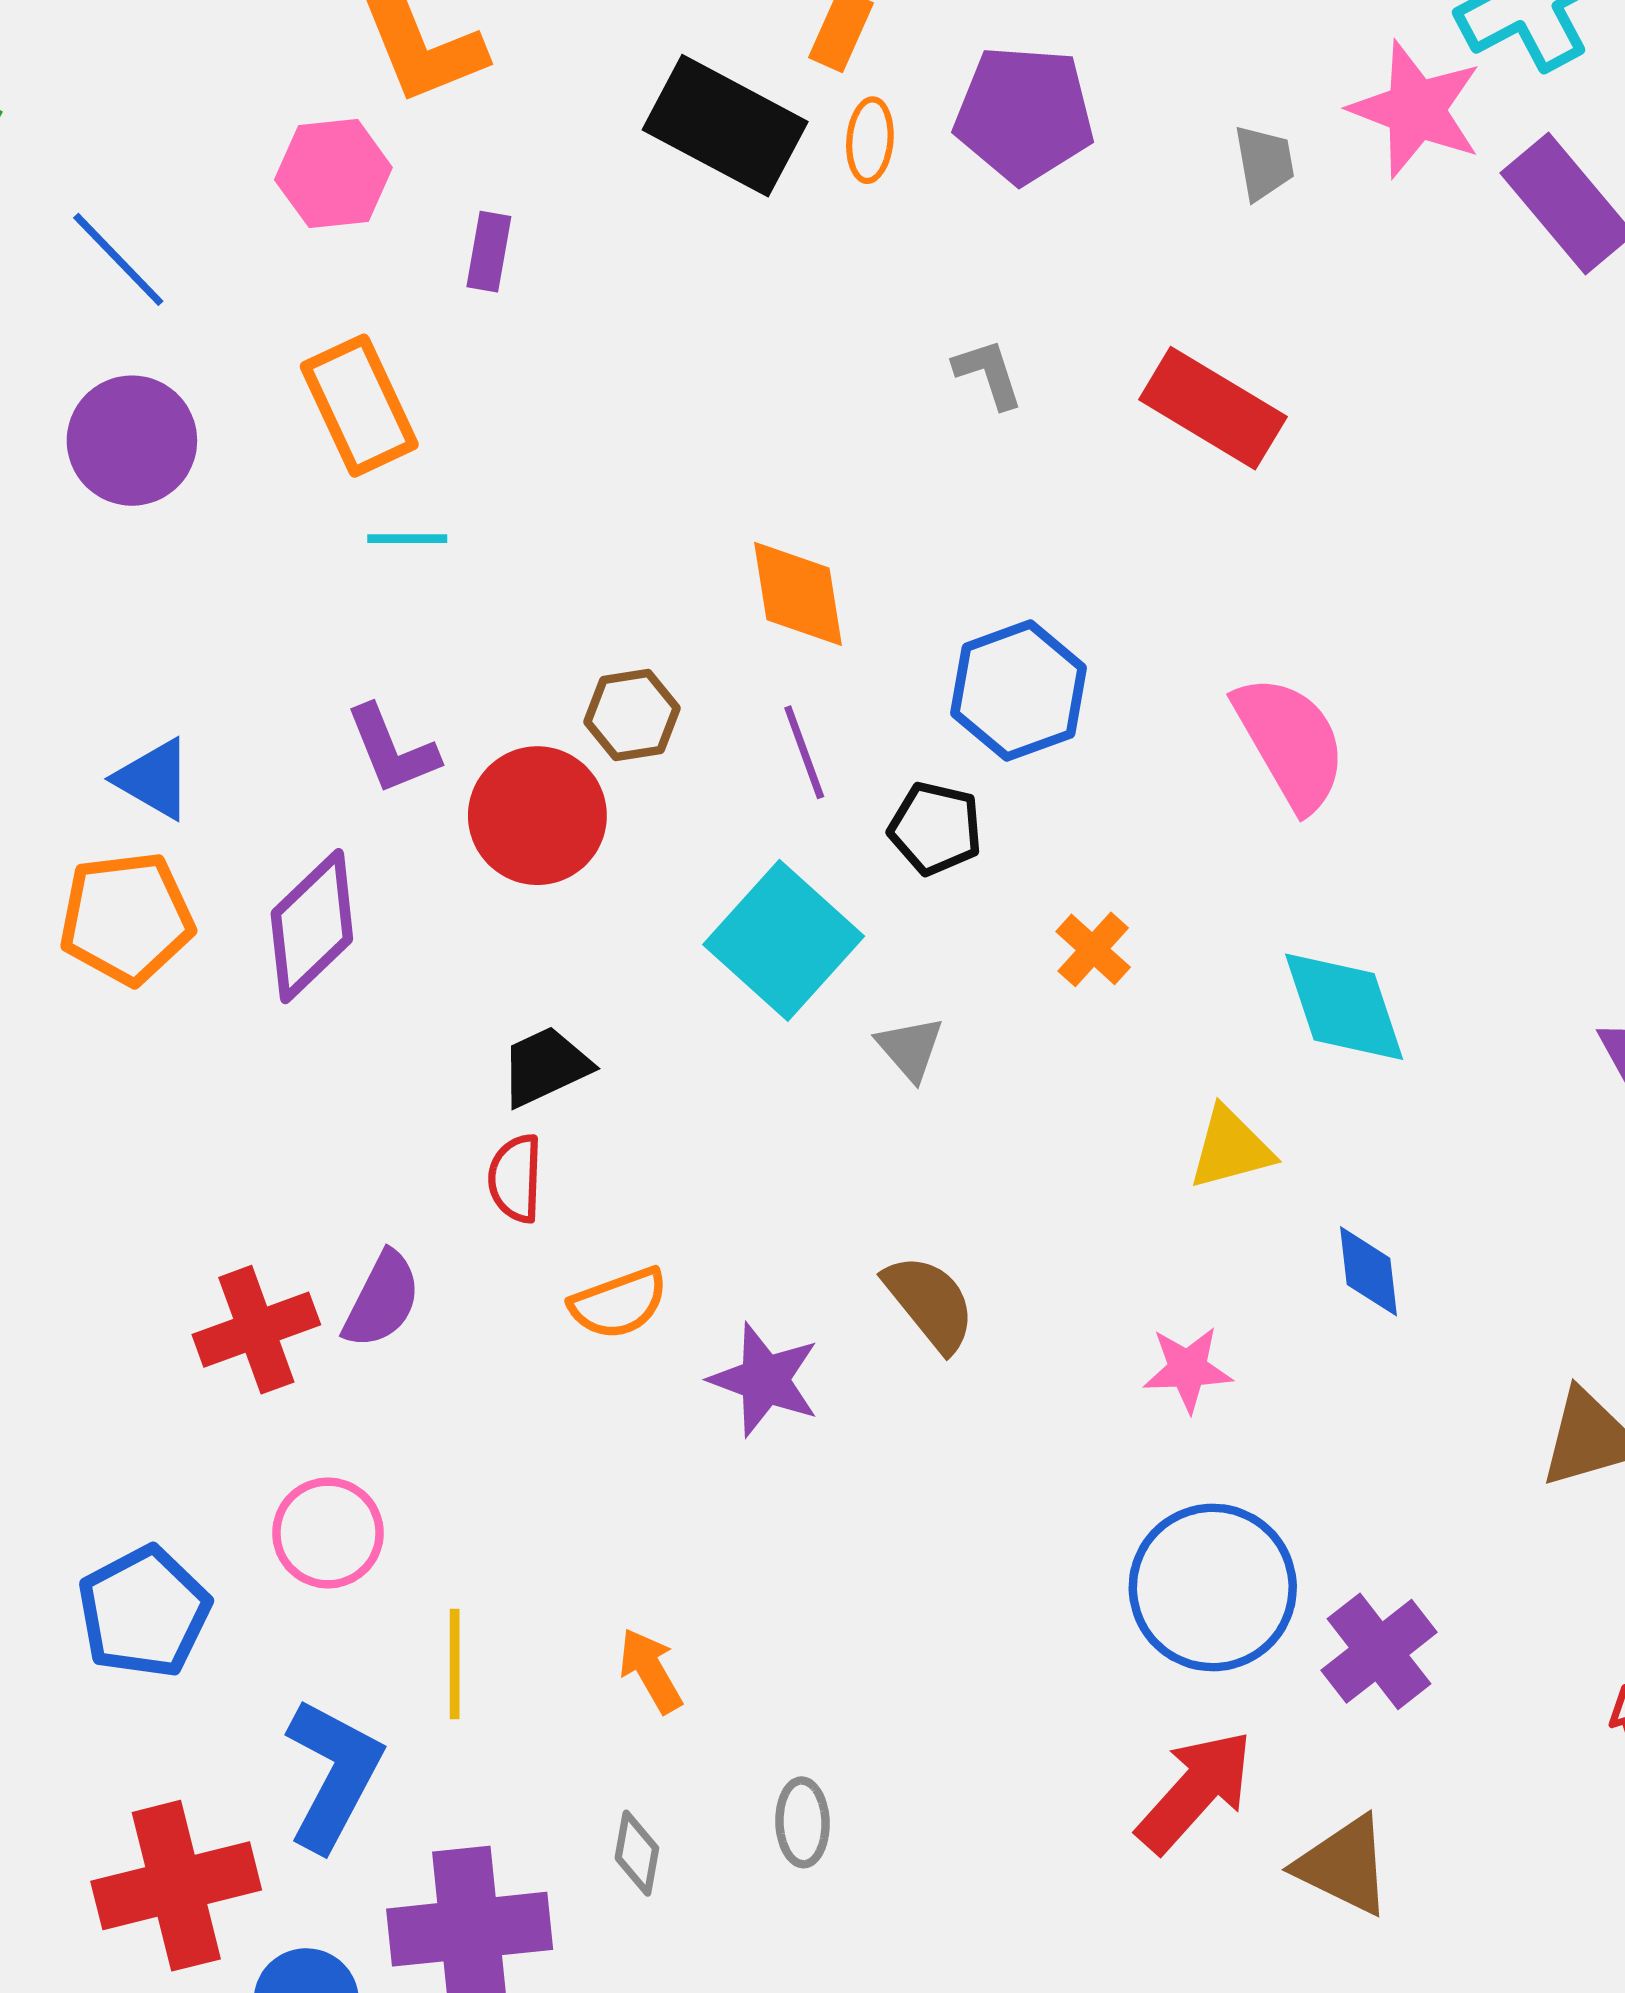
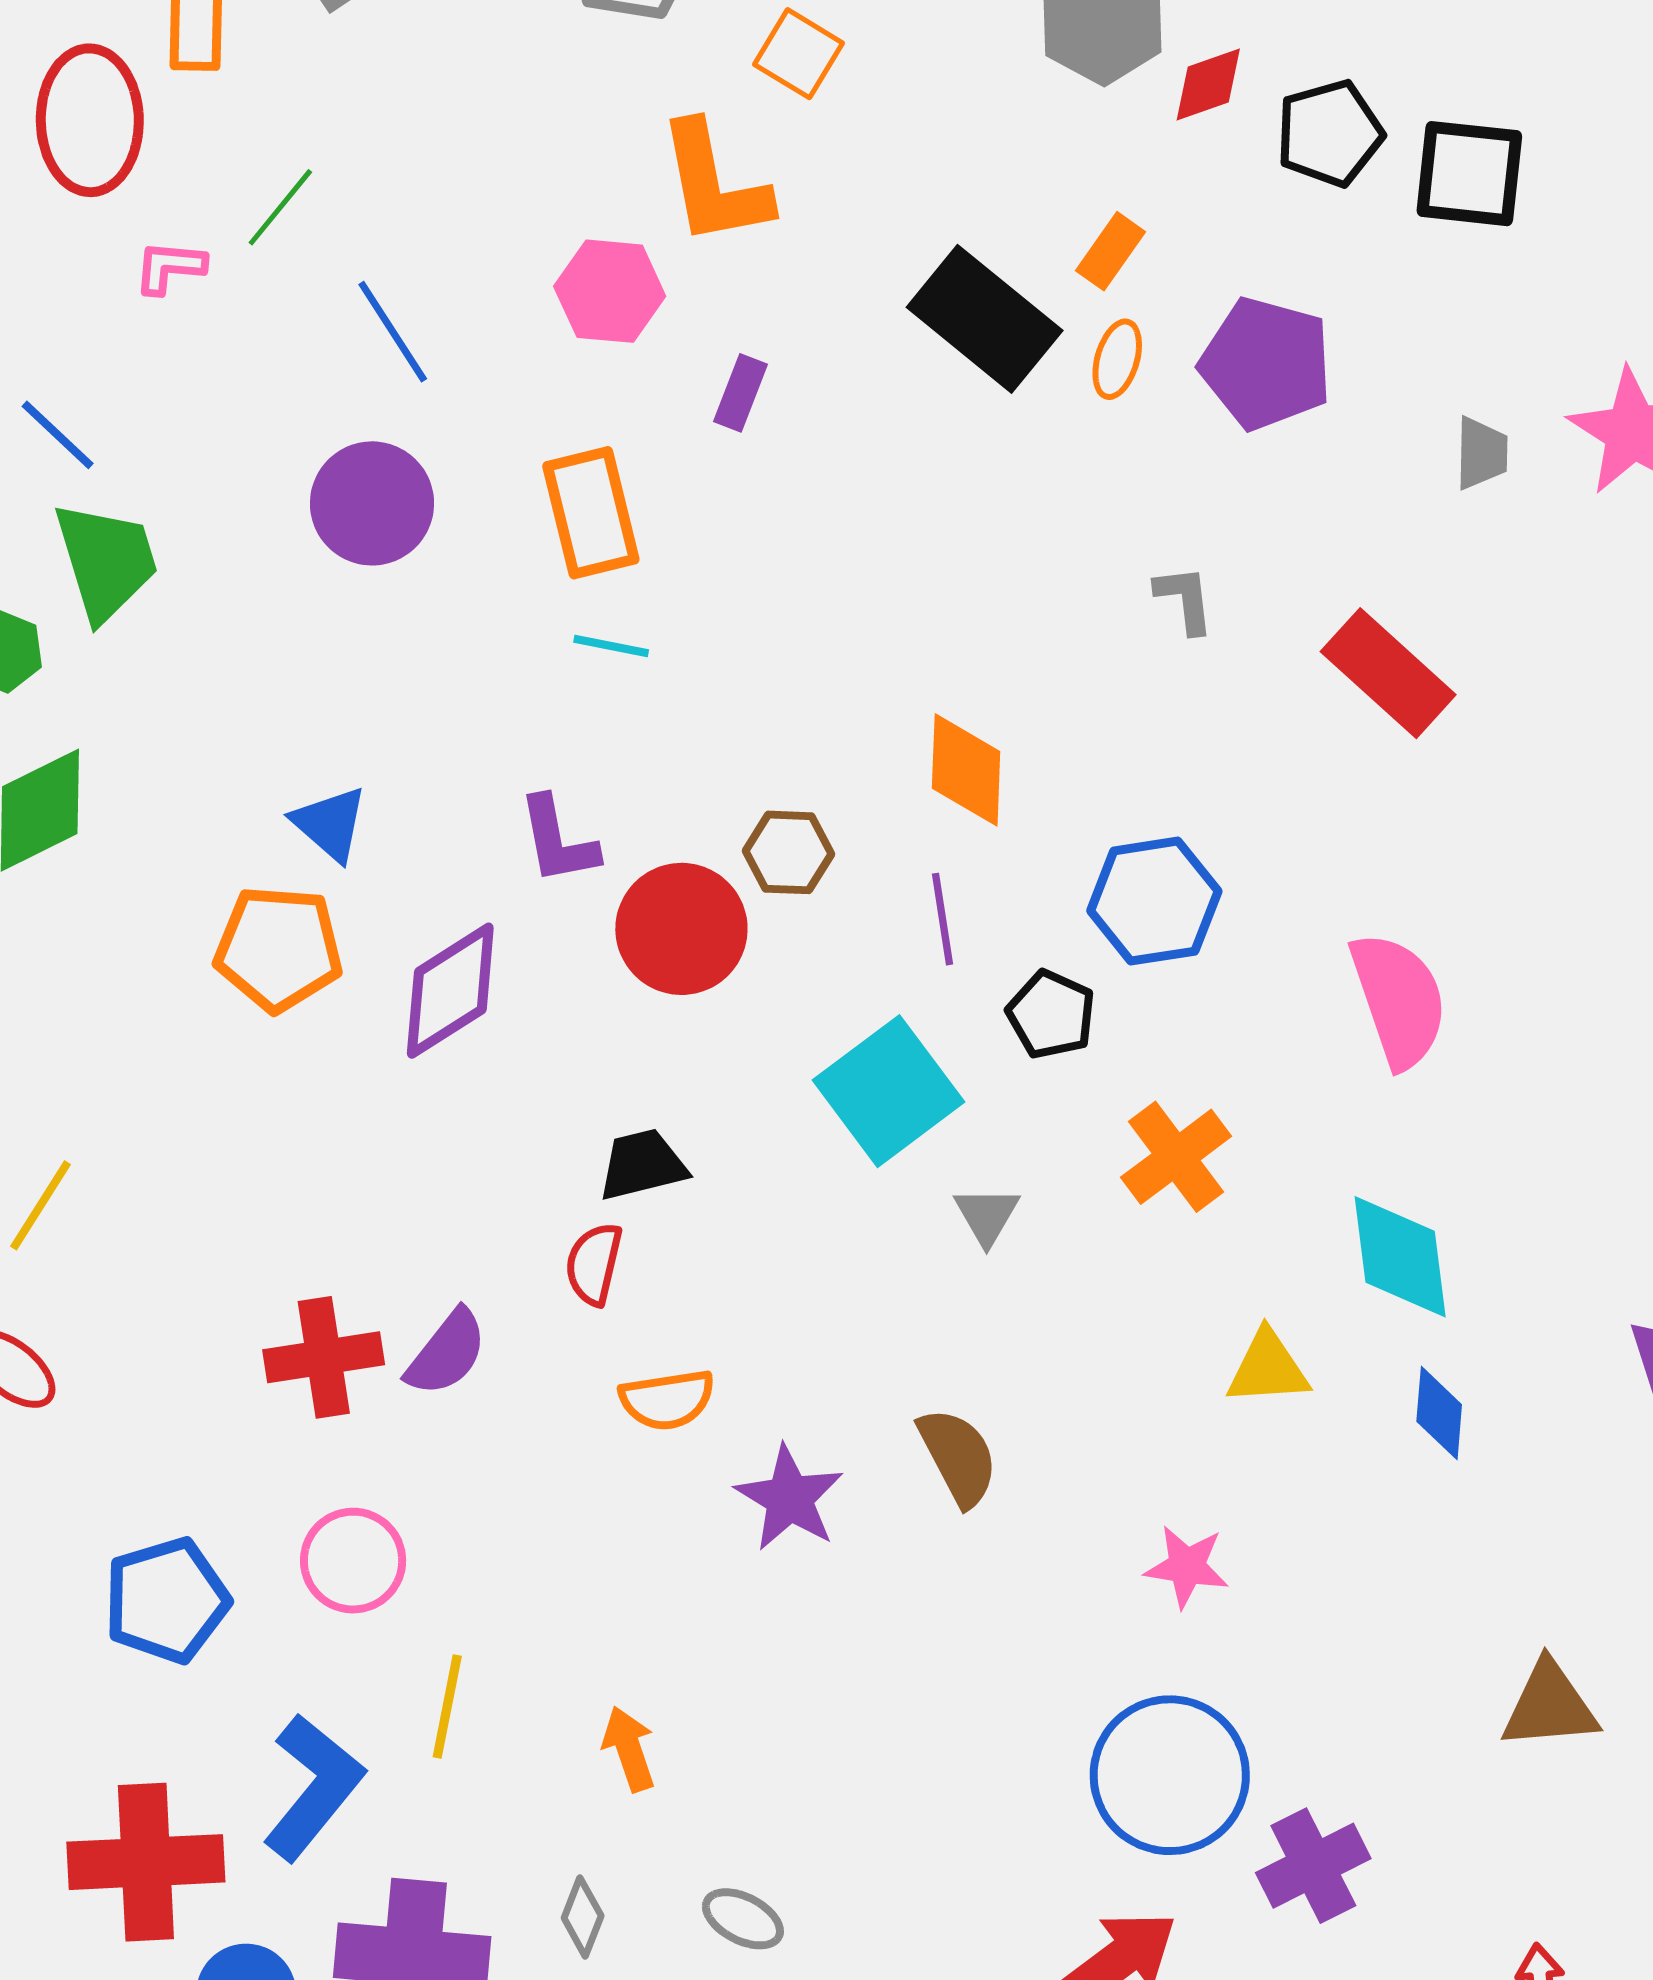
orange cross: (1093, 949) -> (1176, 1157), size x1.5
blue diamond: (1369, 1271) -> (1439, 1413), moved
gray ellipse: (802, 1822) -> (743, 1919), turned -72

